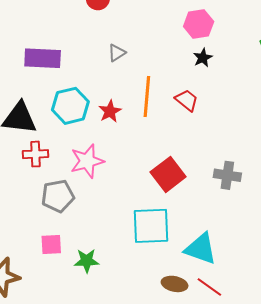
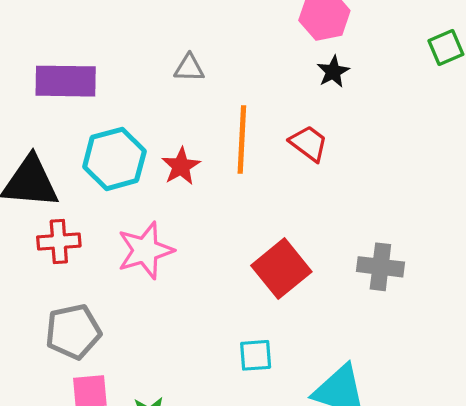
gray triangle: (117, 53) -> (189, 68), turned 36
gray pentagon: (58, 196) -> (73, 332), moved
cyan square: (151, 226) -> (256, 355), size x0.5

